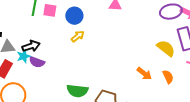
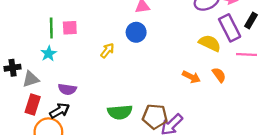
blue circle: (74, 16) -> (136, 32), moved
black arrow: (31, 46) -> (60, 111), moved
cyan star: (24, 56) -> (49, 54), moved

